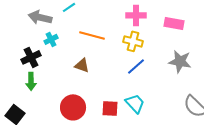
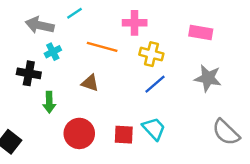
pink cross: (136, 15) -> (135, 23), moved
black cross: (31, 57) -> (29, 73), turned 36
green arrow: (31, 81) -> (49, 102), moved

